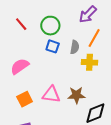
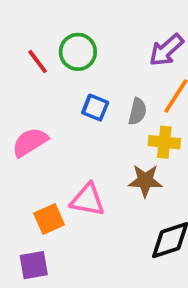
green circle: (50, 26) -> (78, 52), moved
brown star: (76, 95) -> (145, 181), moved
orange square: (25, 99) -> (49, 219), moved

